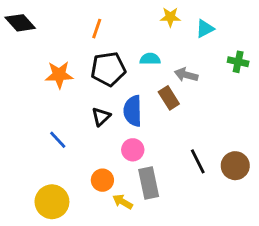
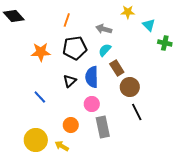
yellow star: (170, 17) -> (128, 12), moved
cyan triangle: (205, 29) -> (149, 25), moved, turned -48
cyan semicircle: (150, 59) -> (105, 50), moved, turned -48
gray arrow: (186, 75) -> (104, 29), moved
brown circle: (235, 166) -> (130, 87), moved
yellow arrow: (123, 202) -> (62, 146), moved

